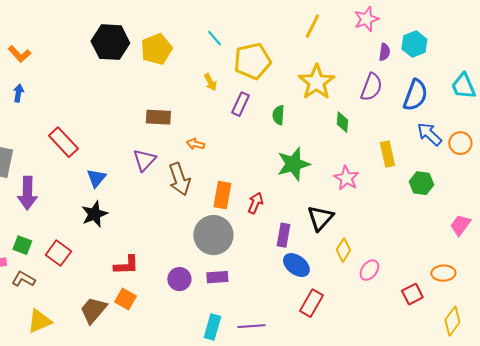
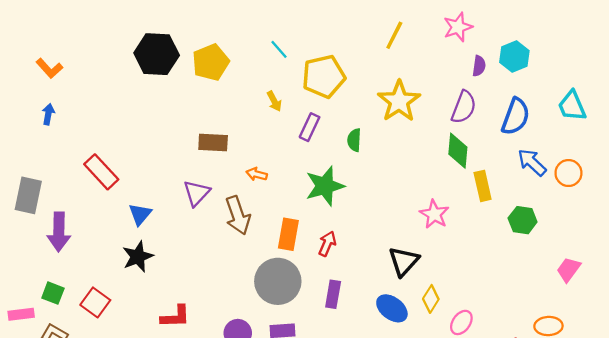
green diamond: (342, 122) -> (458, 151), moved, size x1.4
green star: (293, 164) -> (325, 186), moved
purple rectangle: (283, 235) -> (333, 294), moved
blue ellipse: (296, 265) -> (392, 308), moved

